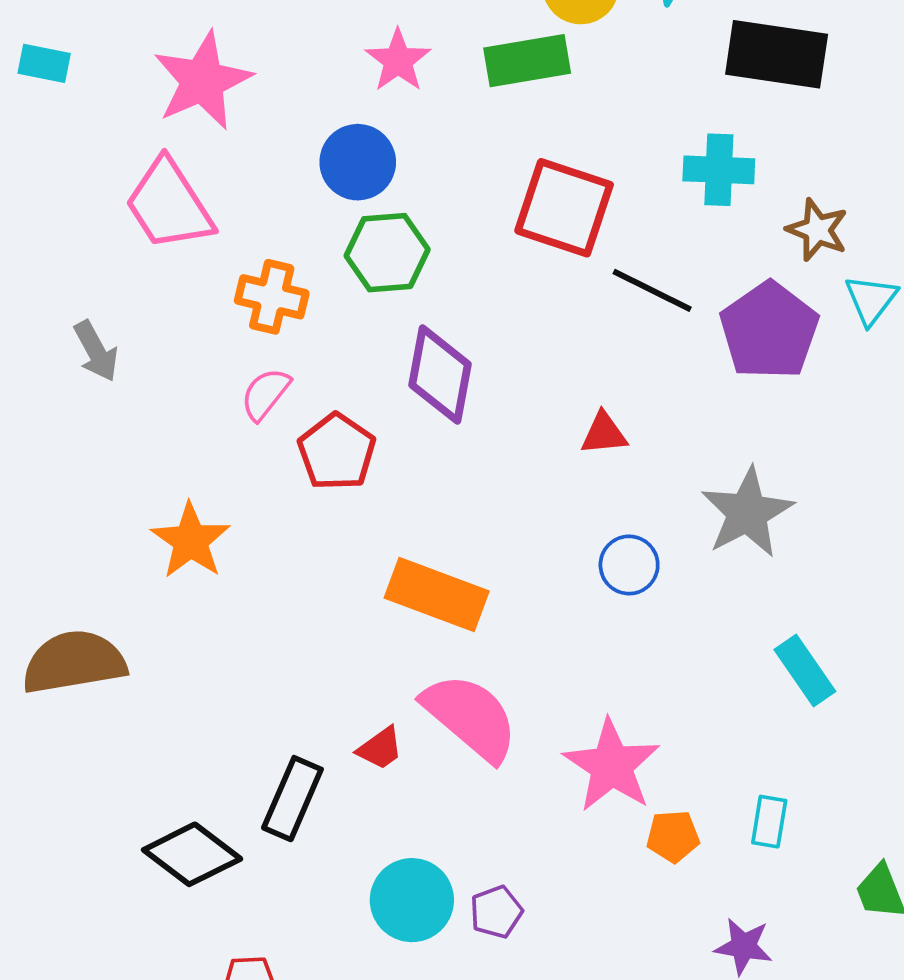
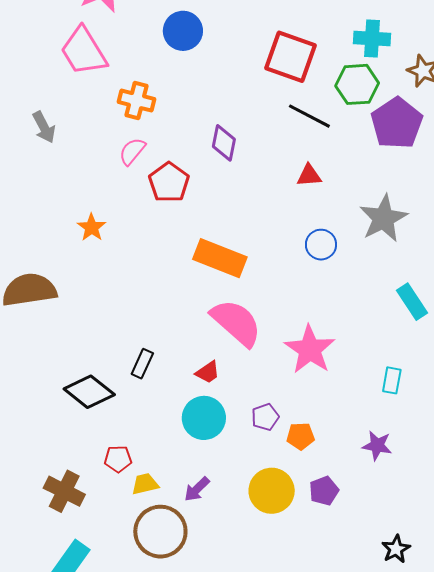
green hexagon: (387, 253) -> (357, 84), moved
black line: (652, 290) -> (309, 116), moved
purple diamond: (440, 375) -> (224, 143), size x0.7
orange star: (191, 541) -> (92, 227), size x0.7
red trapezoid: (380, 748) -> (208, 372), moved
black rectangle: (292, 799) -> (142, 364), size x0.7
orange pentagon: (673, 836) -> (301, 436), moved
purple pentagon: (496, 912) -> (265, 417), moved

